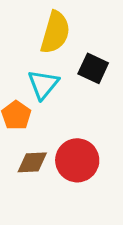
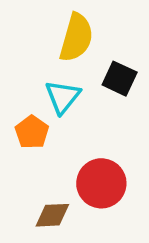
brown diamond: (32, 162) -> (52, 215), moved

